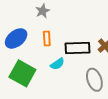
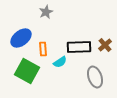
orange rectangle: (47, 38) -> (43, 49), moved

